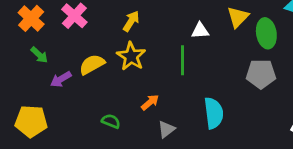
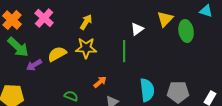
white triangle: (200, 31) -> (137, 29), turned -32
green arrow: (39, 55) -> (18, 47), size x1.6
yellow star: (131, 56) -> (86, 48), turned -30
gray pentagon: (261, 74) -> (178, 92), moved

